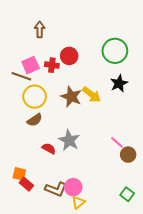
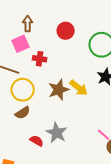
red circle: (69, 56) -> (66, 31), moved
pink square: (31, 65) -> (21, 44), moved
brown star: (71, 97) -> (59, 90), turned 30

